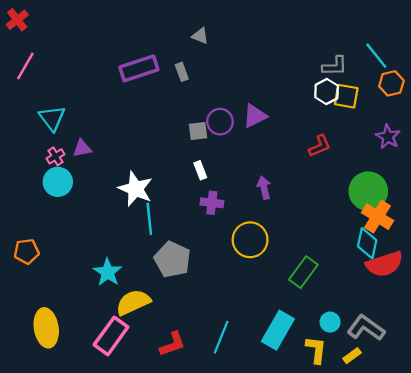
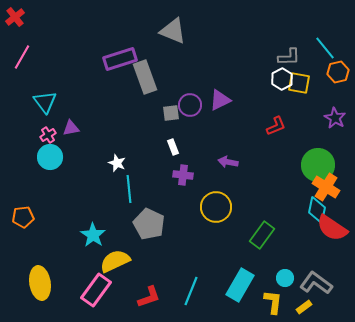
gray triangle: (200, 36) -> (173, 31), size x1.8
gray rectangle: (182, 72) -> (145, 77), moved, size x2.0
purple arrow: (264, 188) -> (228, 162), turned -66
white star: (135, 189) -> (117, 163), size x0.6
red semicircle: (384, 264) -> (332, 228), turned 52

